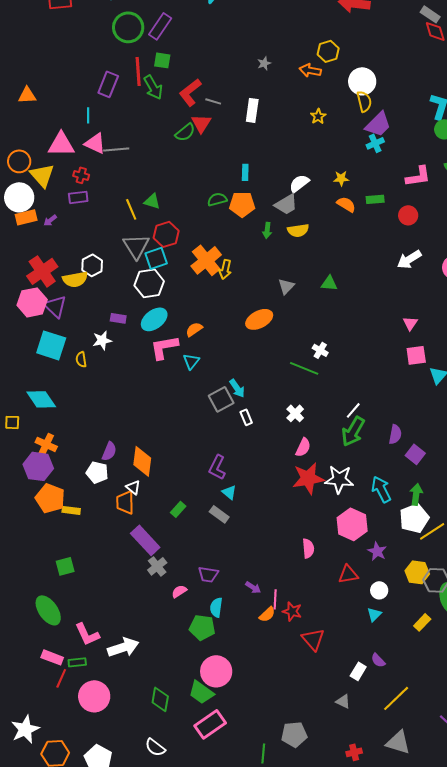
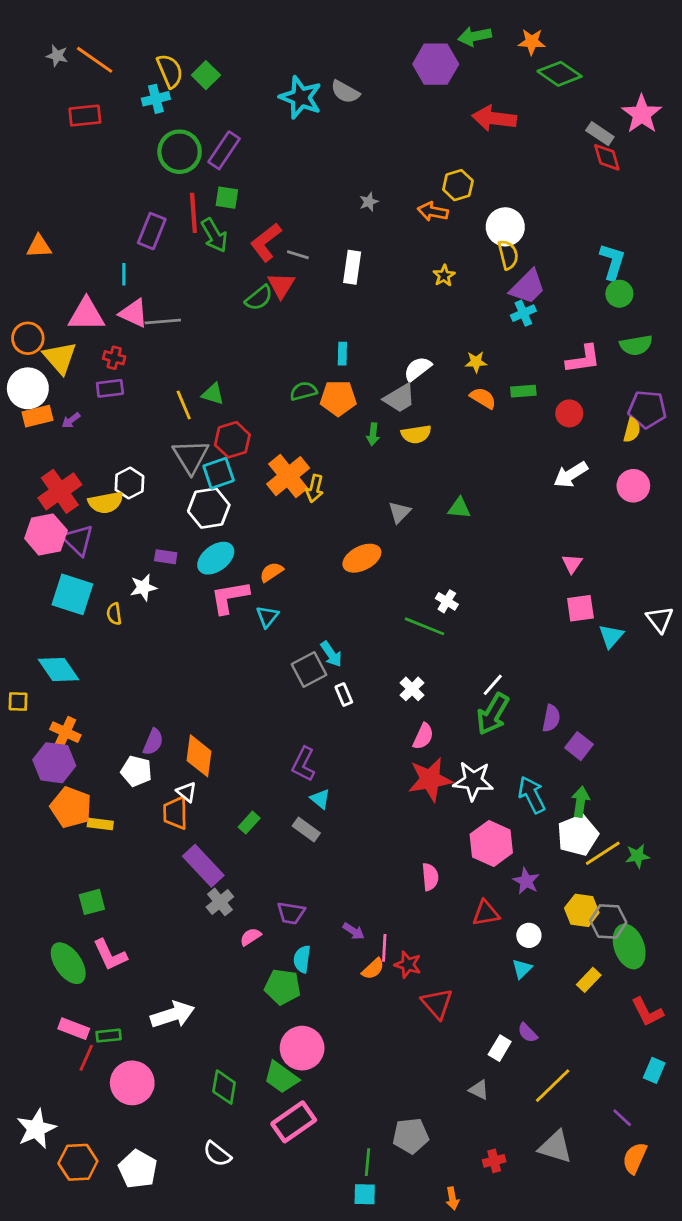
pink L-shape: (87, 634) -> (110, 955), moved

